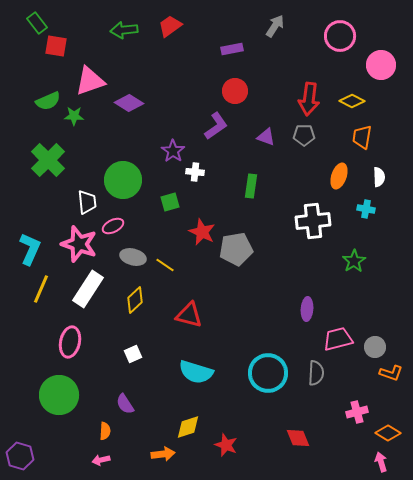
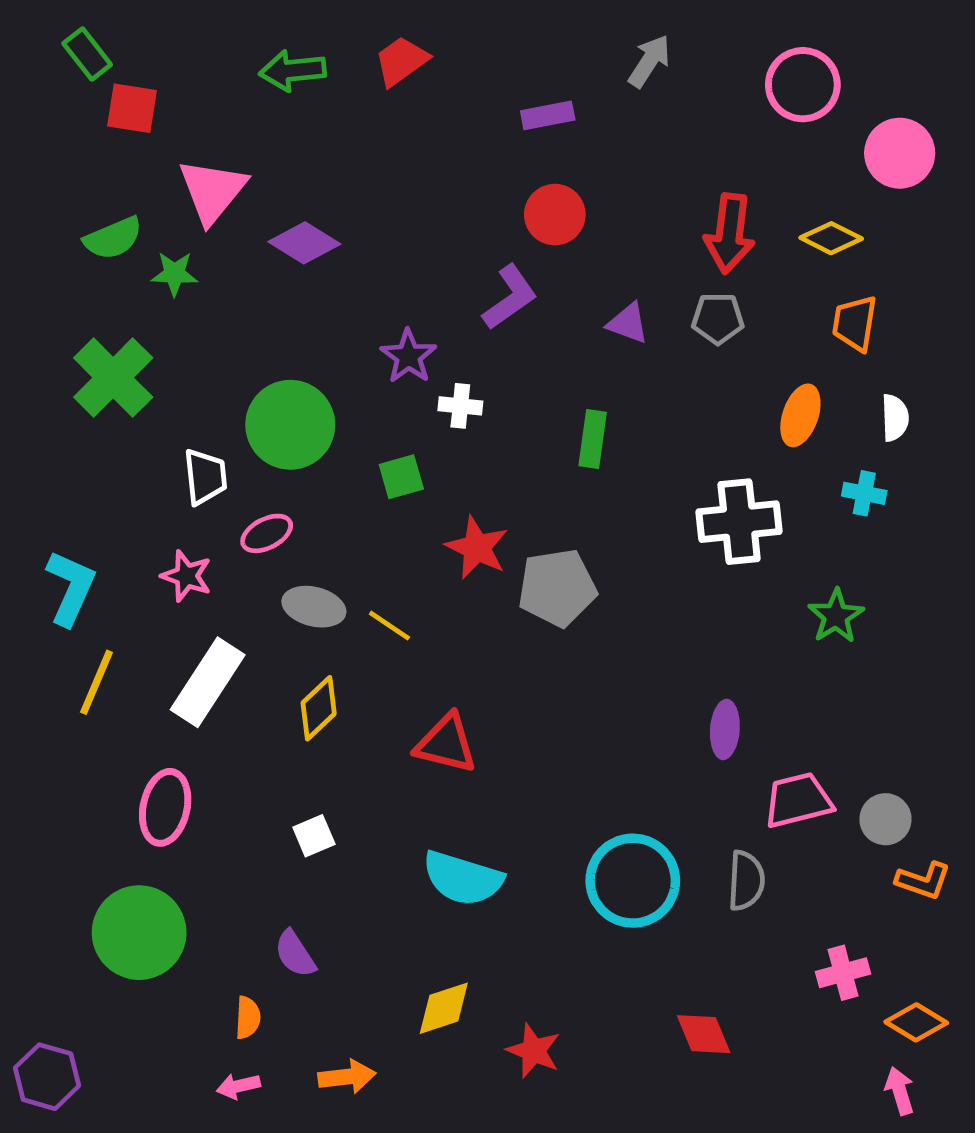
pink triangle: (90, 81) -> (212, 191), turned -32
pink star: (79, 244) -> (186, 576), size x0.6
orange arrow: (163, 454) -> (347, 1077), moved

